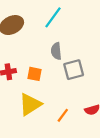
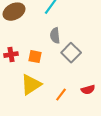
gray square: (74, 70) -> (71, 53), turned -30

